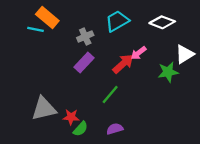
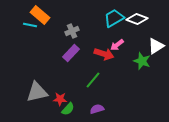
cyan trapezoid: (117, 21) -> (114, 18), moved
red arrow: (123, 64) -> (104, 54), turned 60
green star: (168, 72) -> (142, 61), turned 30

